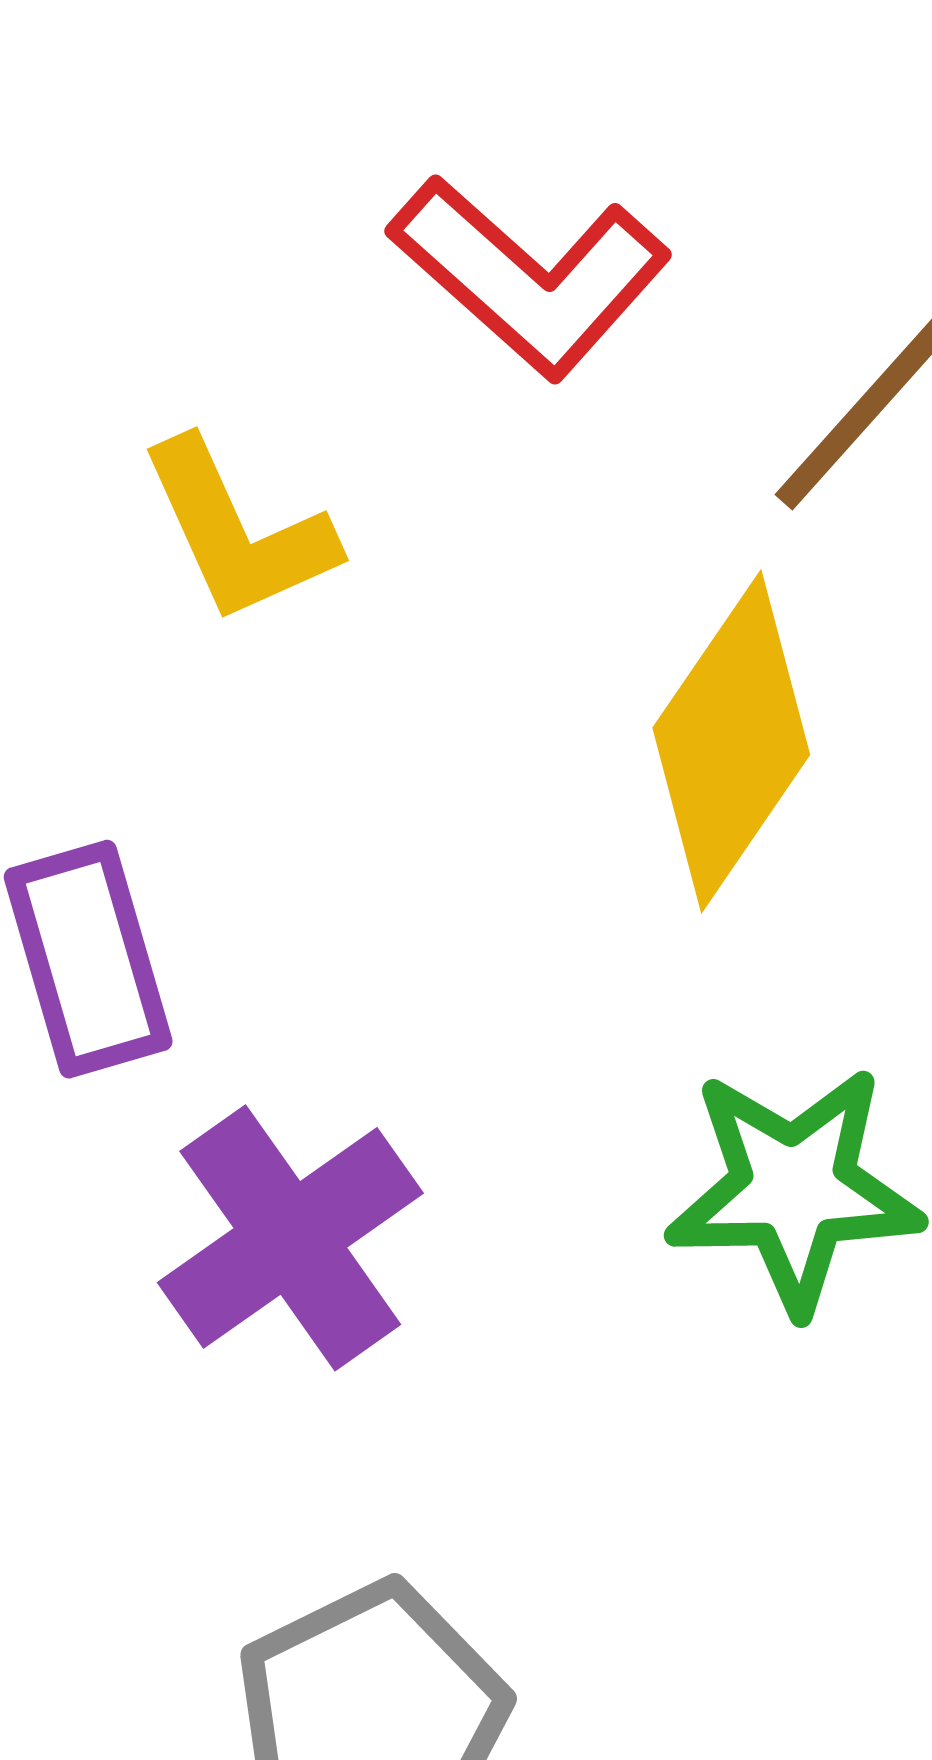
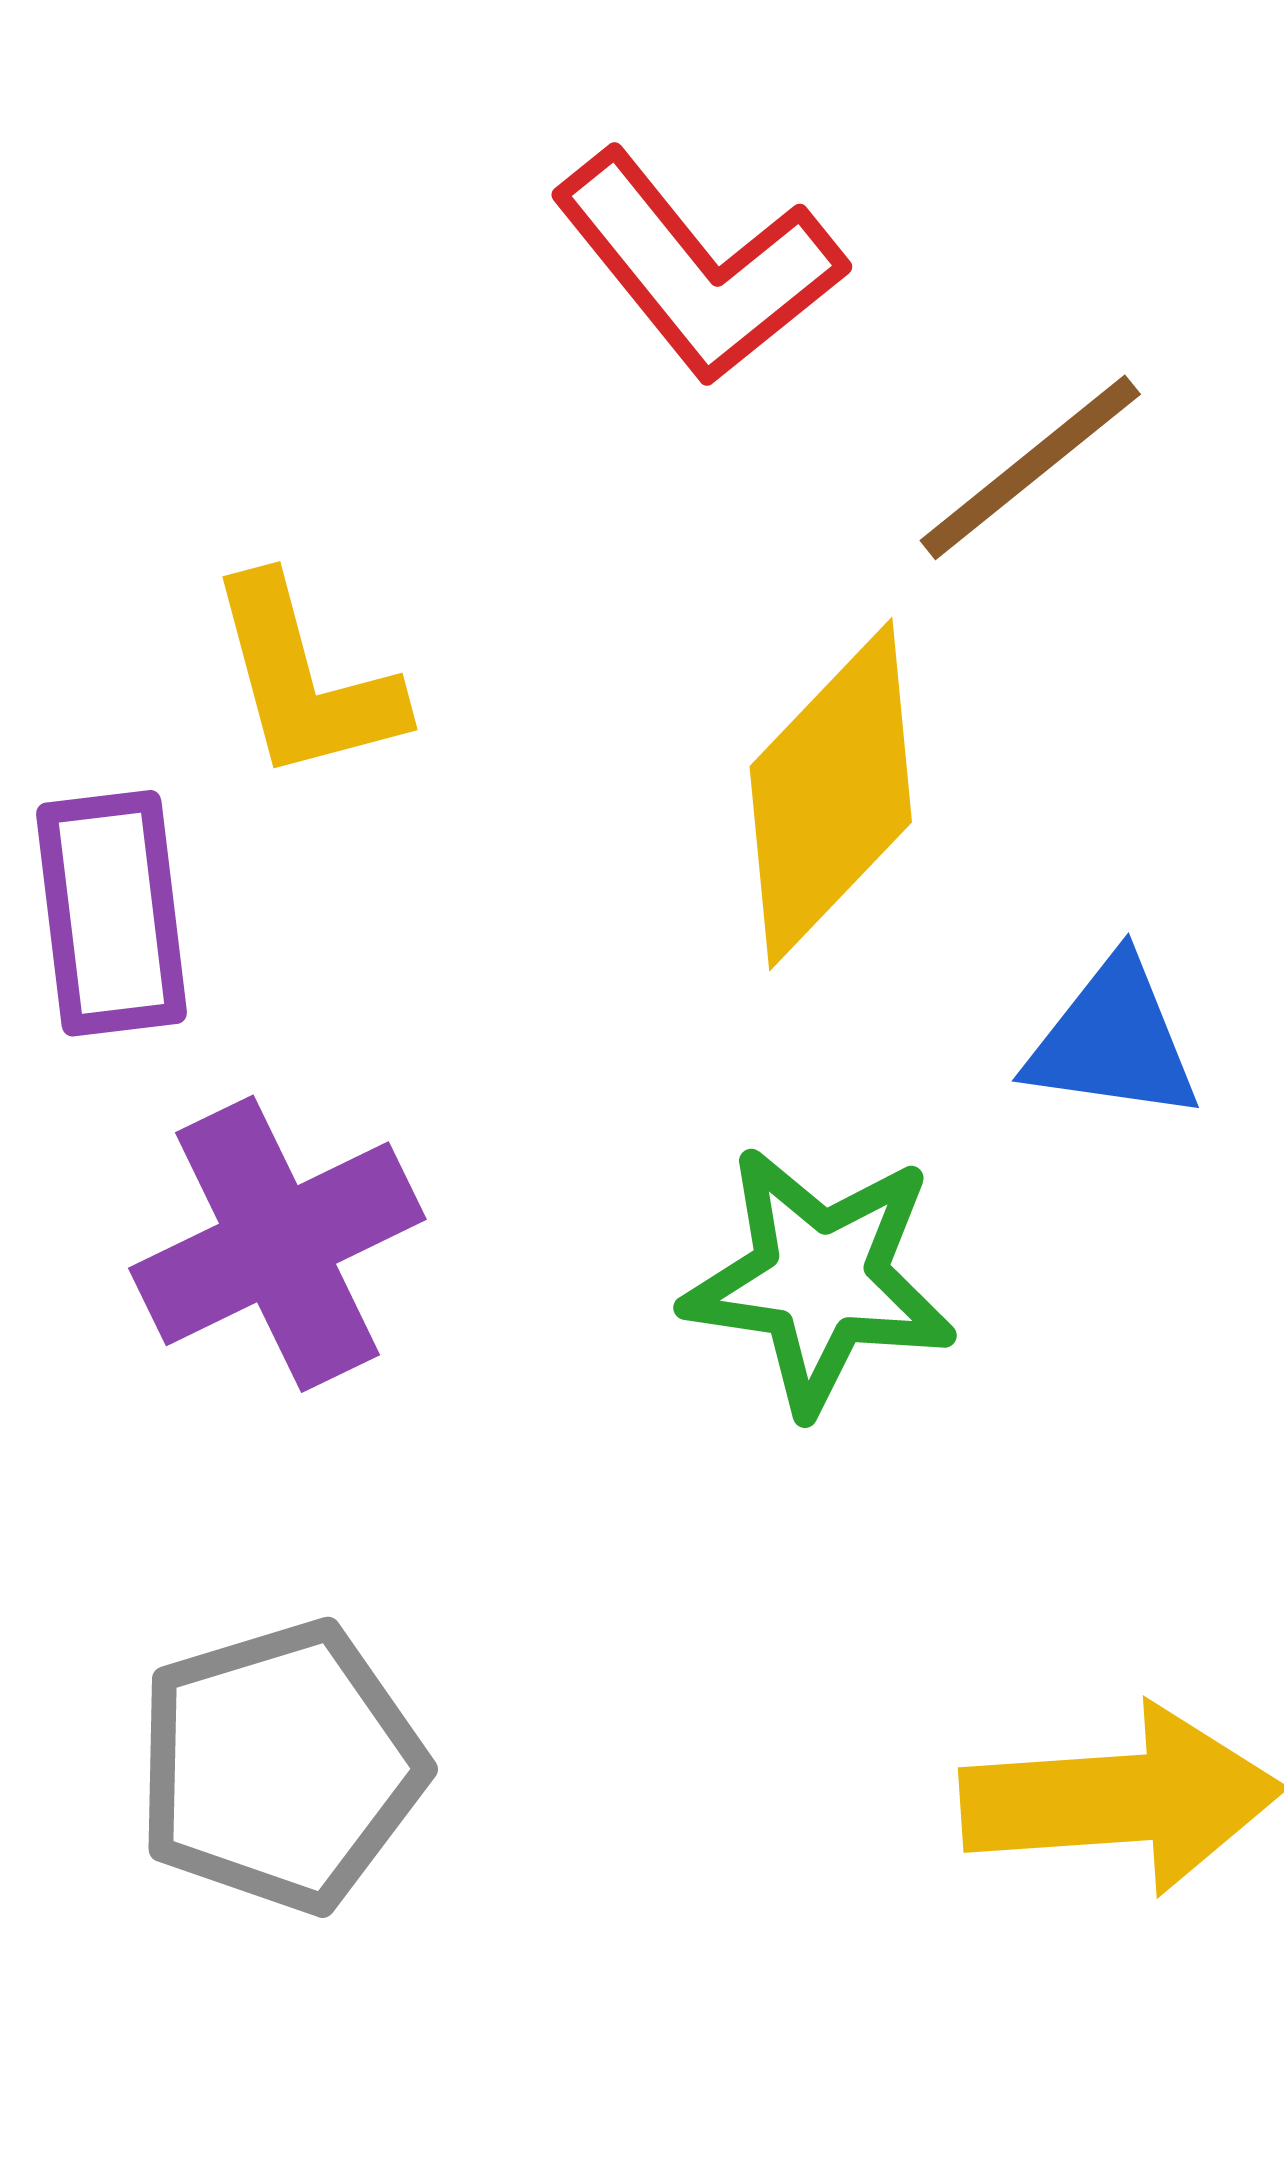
yellow L-shape: (238, 531) -> (305, 680), moved

